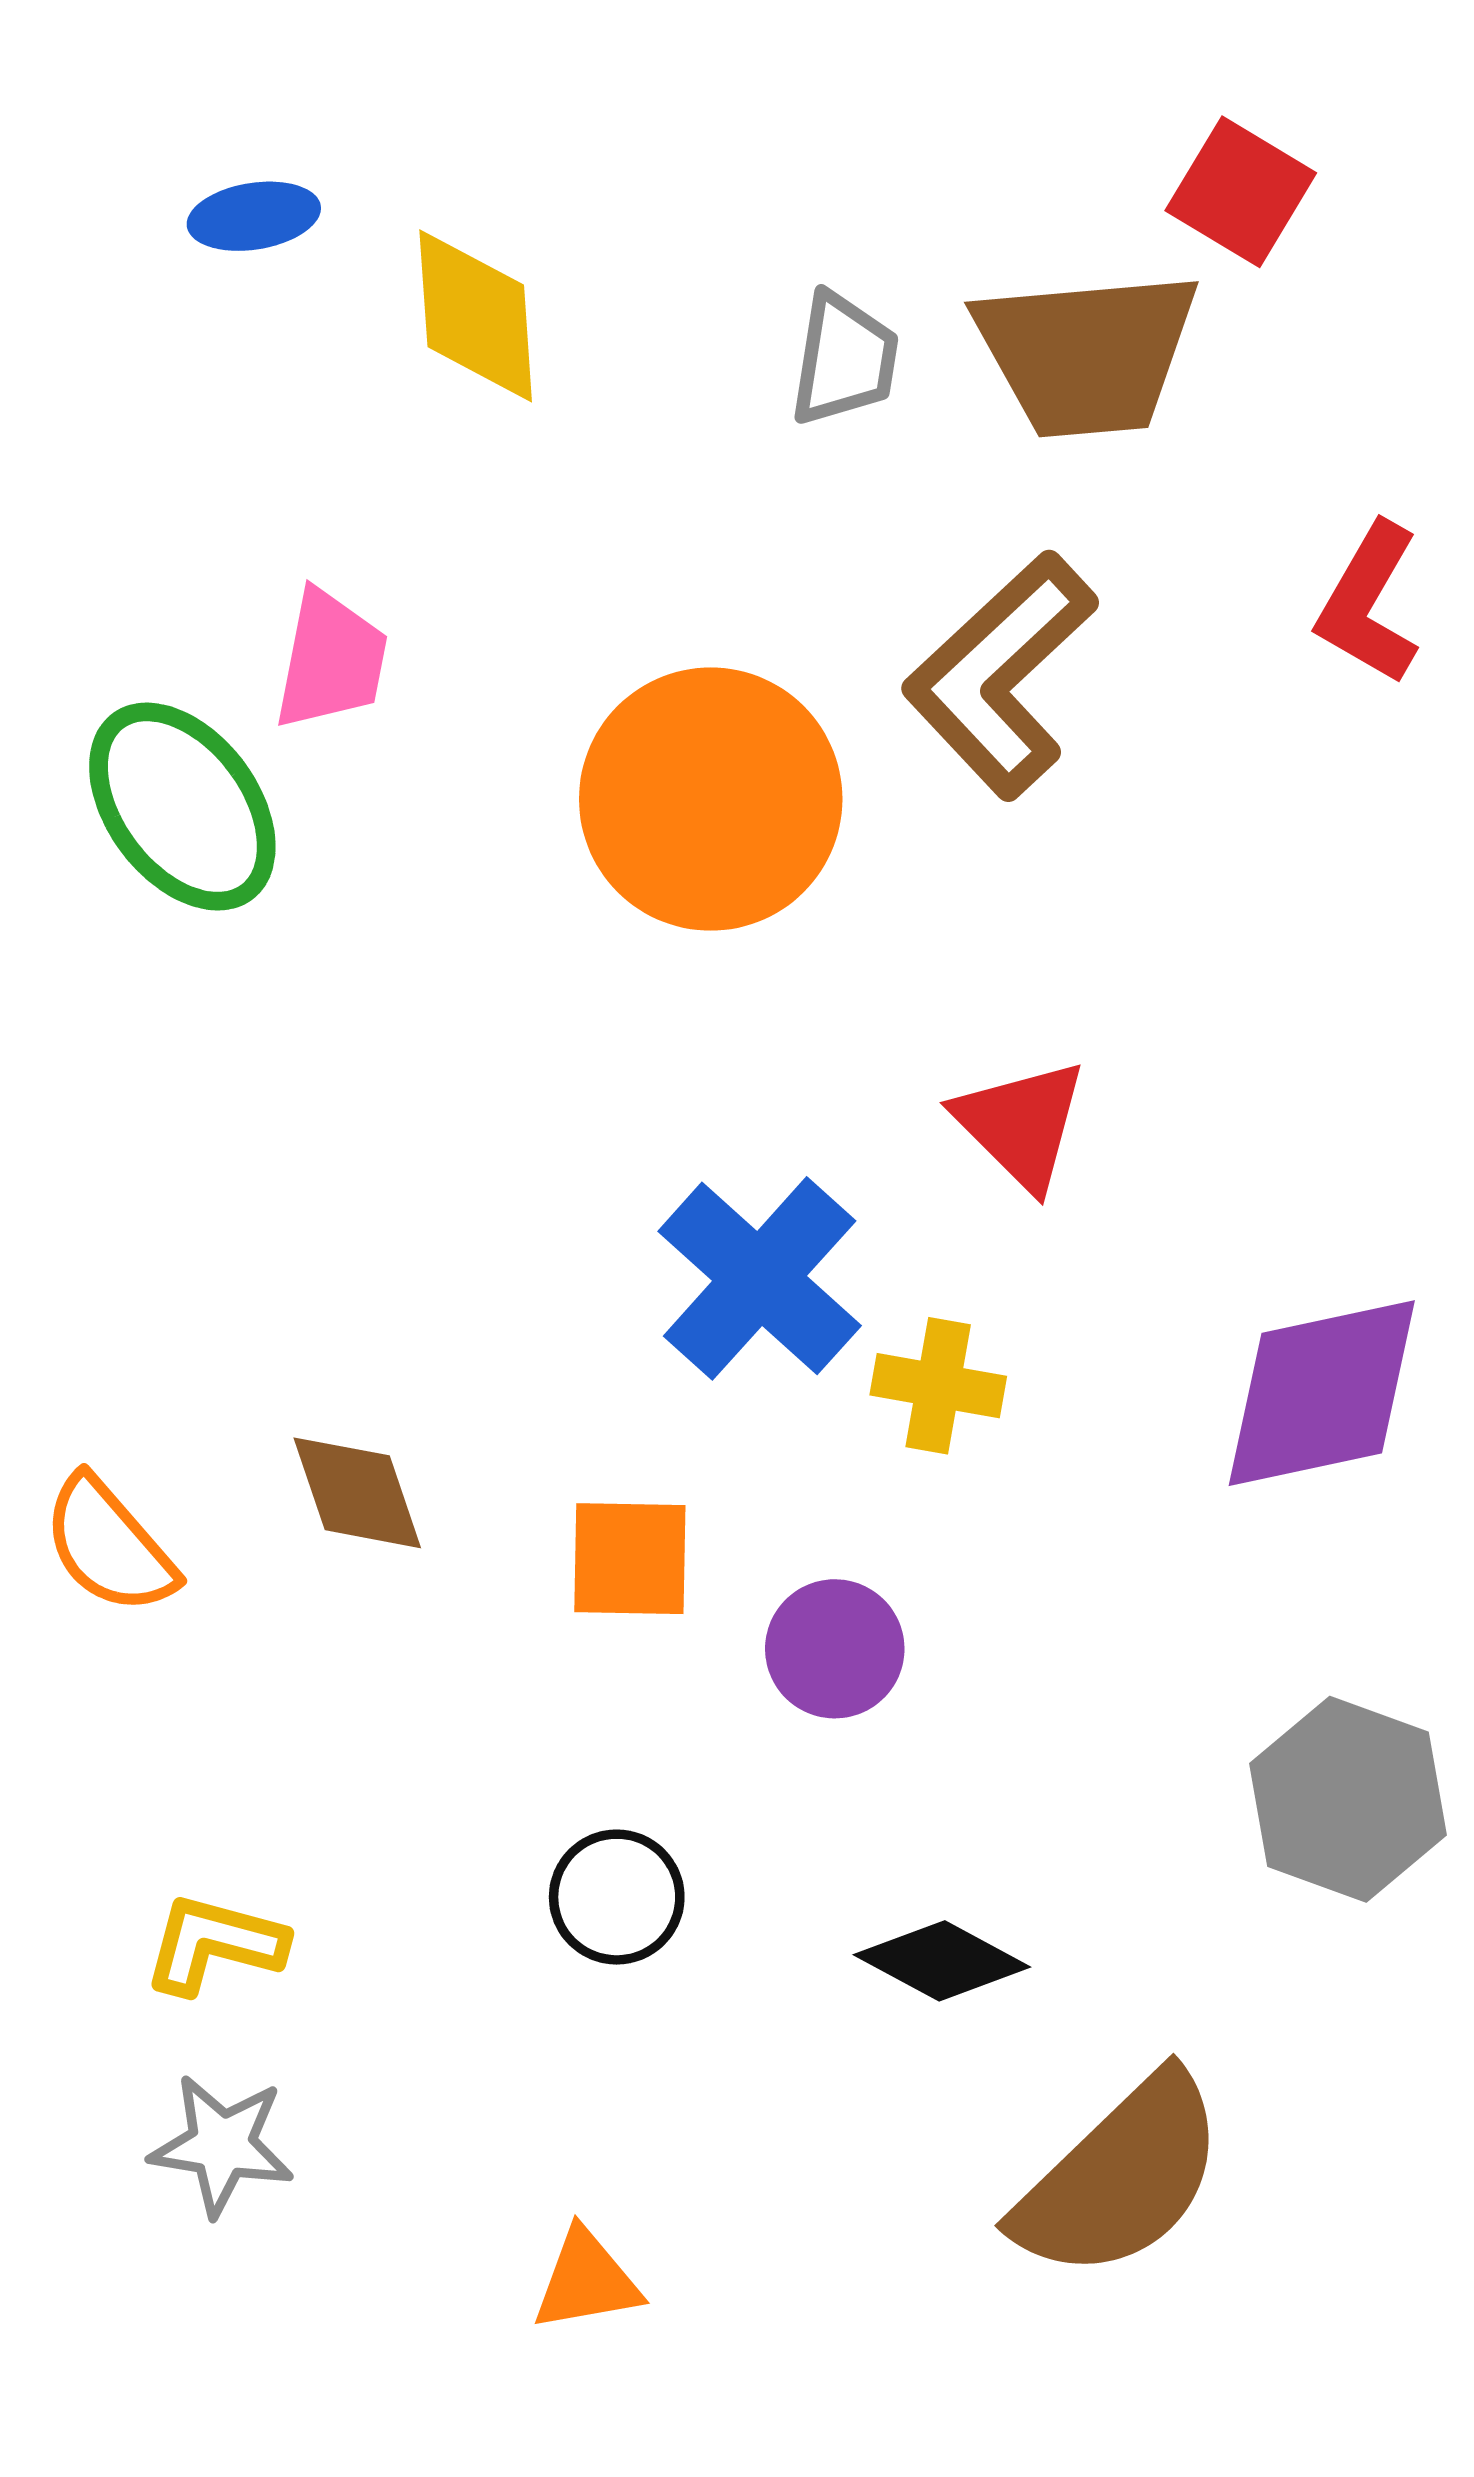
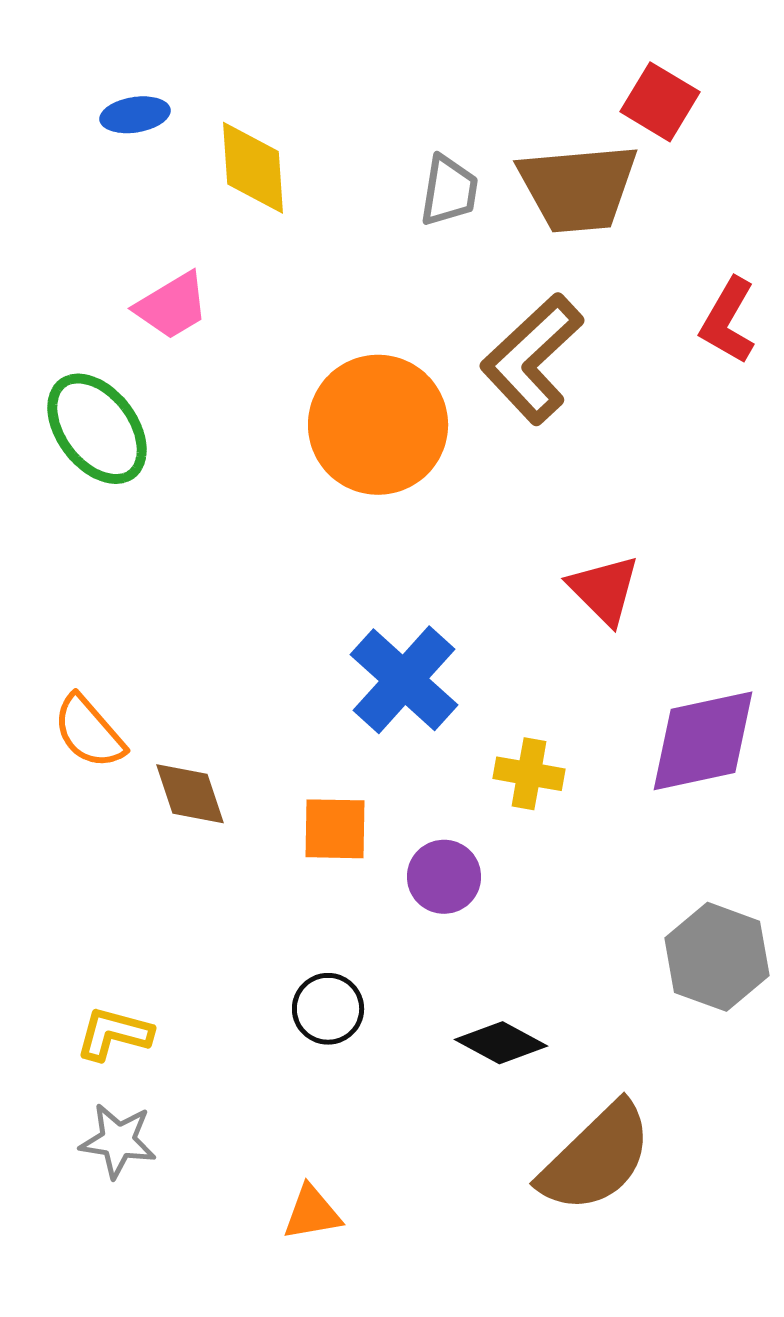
pink trapezoid: (331, 660) -> (172, 306), moved, turned 48
red triangle: (1021, 1124) -> (604, 590), moved
yellow cross: (938, 1386) -> (529, 774), moved
orange semicircle: (109, 1545) -> (89, 732), moved

